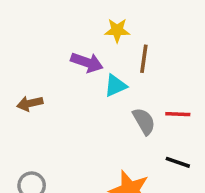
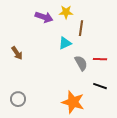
purple arrow: (87, 62) -> (44, 17), moved
brown arrow: (30, 103) -> (17, 53), turned -112

